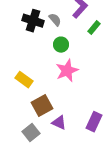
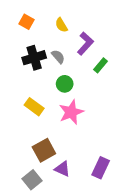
black cross: (33, 21) -> (34, 58), turned -35
yellow rectangle: (24, 80) -> (34, 107), moved

